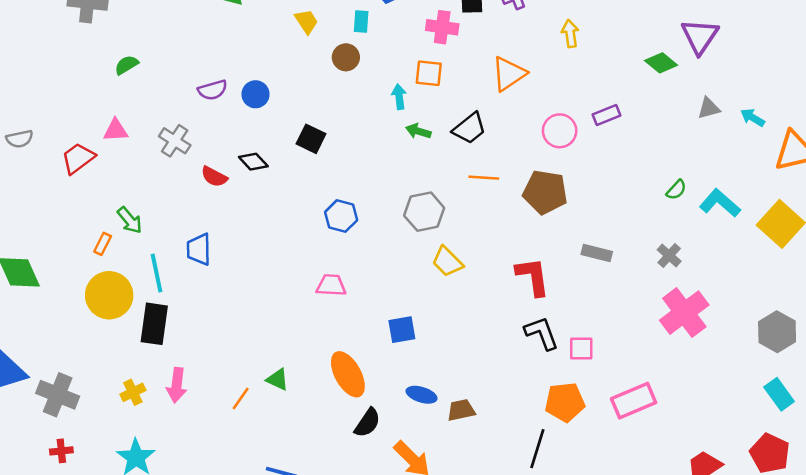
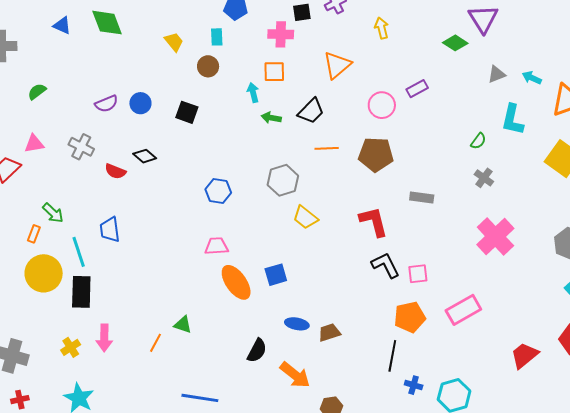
black square: (311, 139) -> (187, 112), moved
cyan L-shape: (720, 203) -> (513, 120), moved, turned -112
gray cross: (669, 256) -> (484, 178), moved
orange ellipse: (348, 374) -> (236, 282), moved

